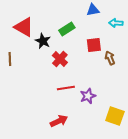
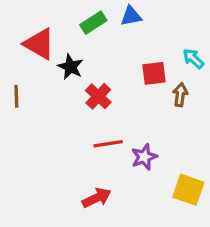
blue triangle: (93, 10) -> (131, 16), moved
cyan arrow: (116, 23) -> (193, 59), moved, turned 40
green rectangle: (67, 29) -> (93, 23), moved
brown arrow: (110, 58) -> (180, 95), turned 32

